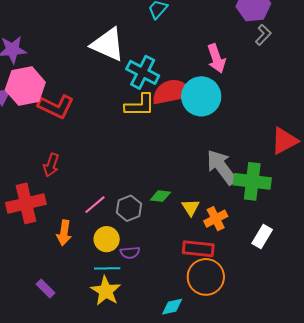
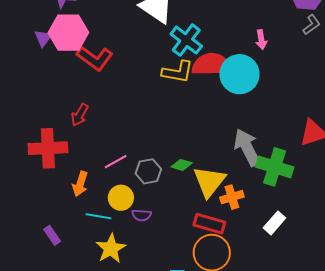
pink arrow: (216, 59) -> (261, 40), size x0.7
yellow triangle: (191, 207) -> (209, 182), size x1.8
cyan line: (107, 268) -> (98, 216), moved

